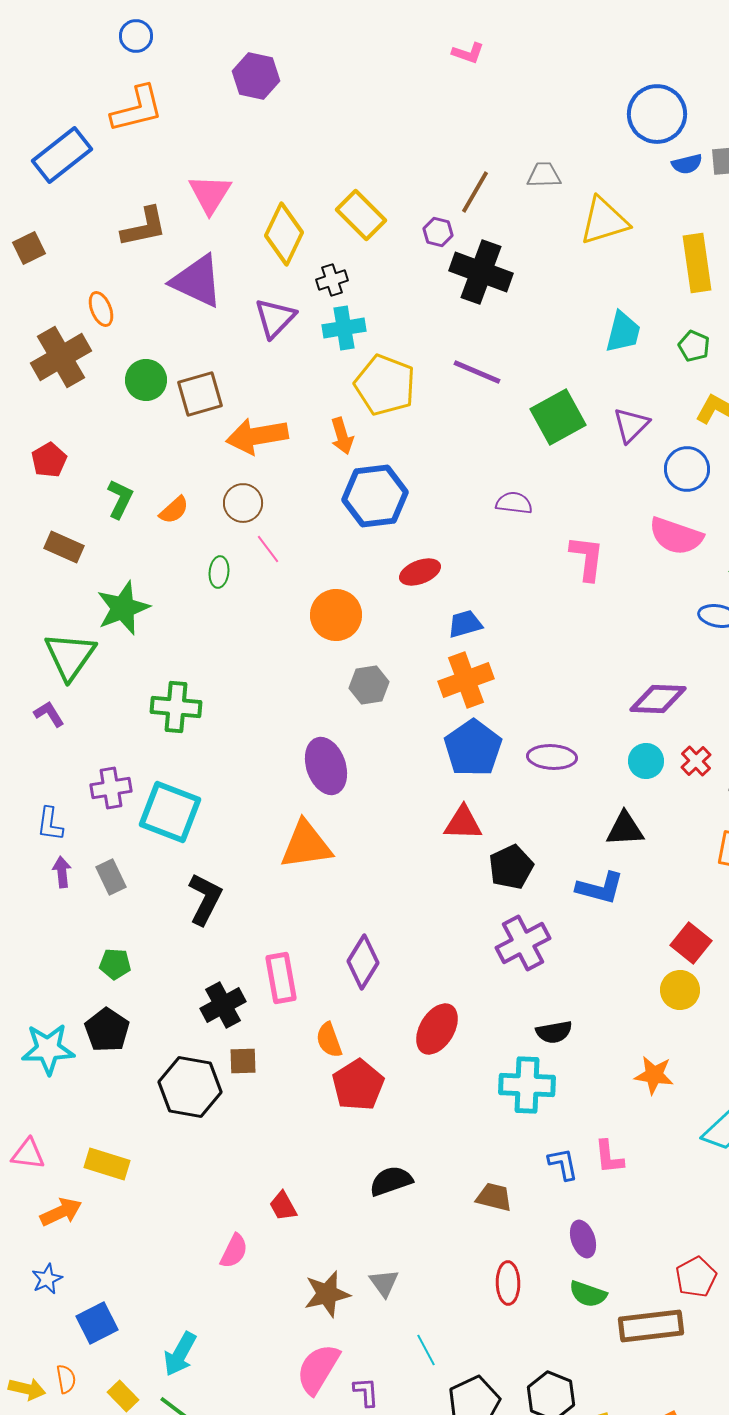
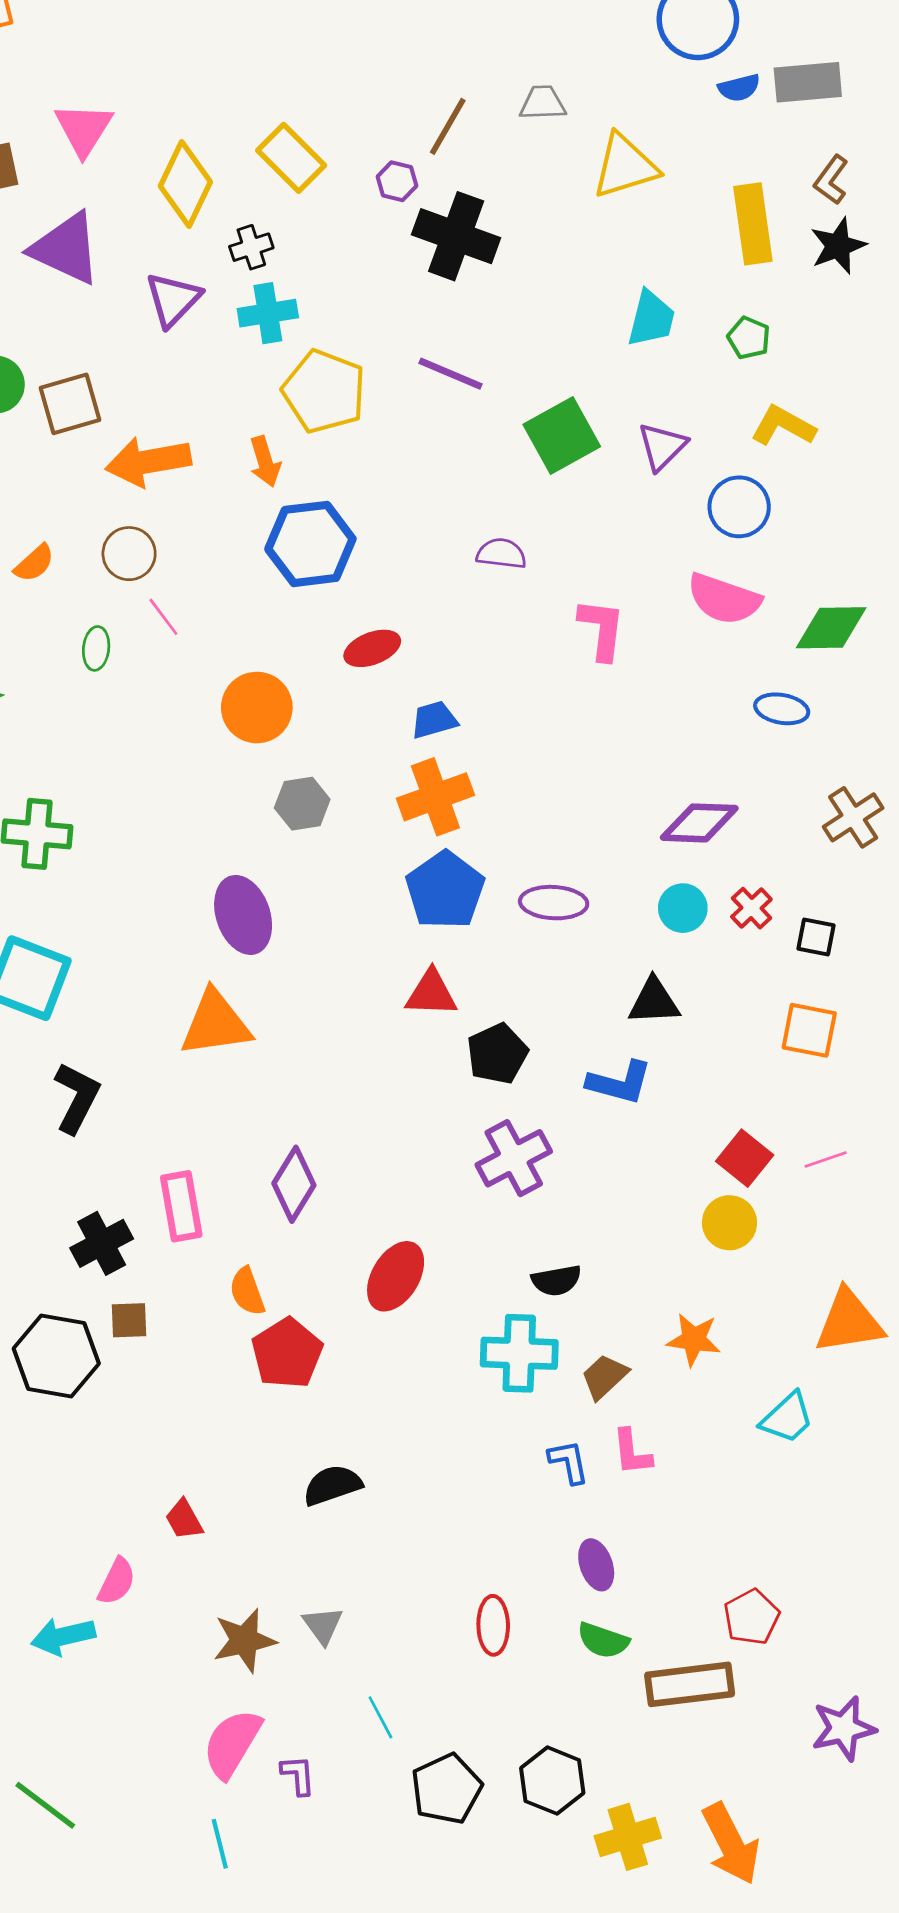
brown trapezoid: (494, 1197) -> (604, 1377), moved, turned -57
cyan arrow: (180, 1354) -> (63, 1636), moved, turned 48

